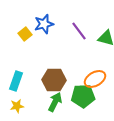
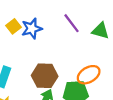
blue star: (44, 24) -> (32, 29), moved

